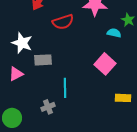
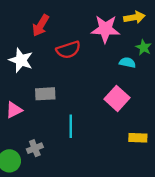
white star: (22, 43) -> (21, 60), moved
gray cross: (48, 107) -> (35, 148), moved

